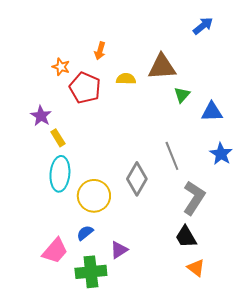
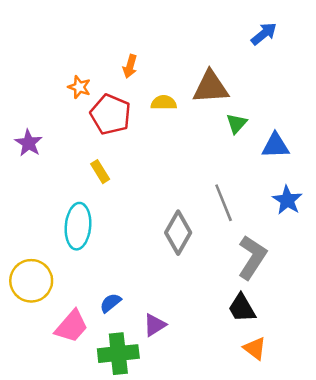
purple star: (41, 116) -> (29, 143), moved
yellow rectangle: (58, 138) -> (100, 172), moved
yellow circle: (94, 196) -> (31, 281), moved

